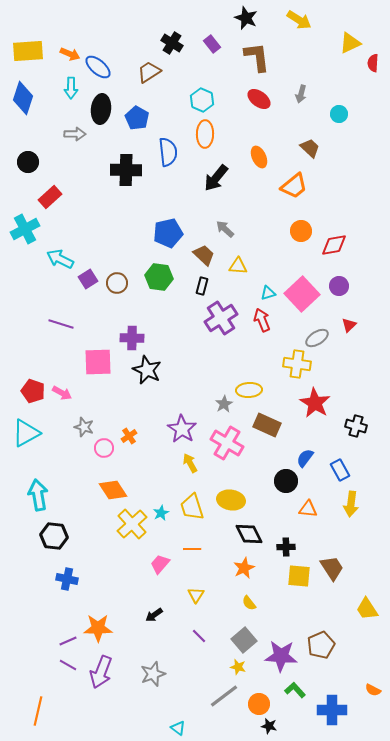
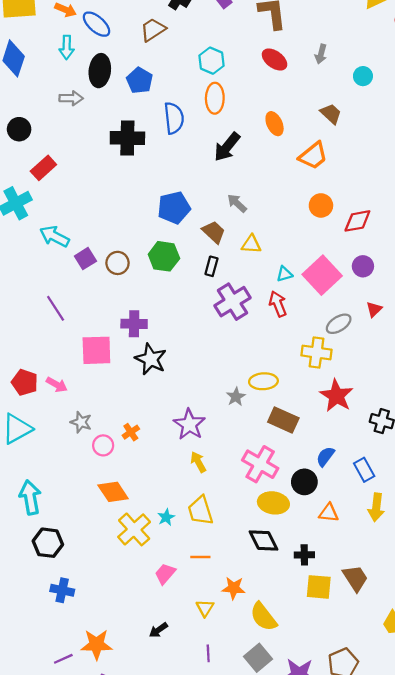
purple line: (61, 324) -> (56, 308), turned 40
pink cross: (227, 443) -> (260, 464), moved
yellow ellipse: (231, 500) -> (273, 503), moved
orange star: (244, 568) -> (234, 588), moved, turned 30
yellow semicircle: (249, 603) -> (263, 617), size x1.8
purple line: (199, 636) -> (208, 653), turned 42

